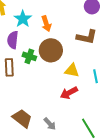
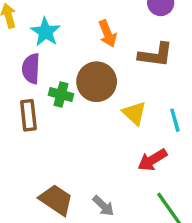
orange arrow: (46, 24) -> (108, 34), moved
yellow triangle: (72, 70) -> (134, 113), turned 35
red arrow: (69, 93) -> (152, 160), moved

